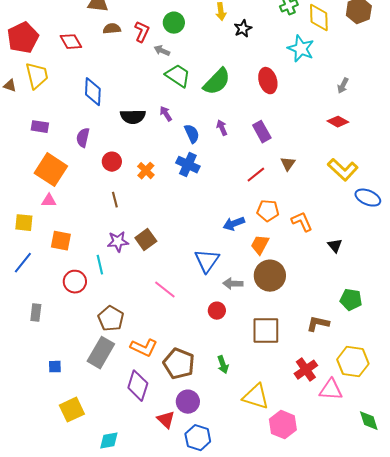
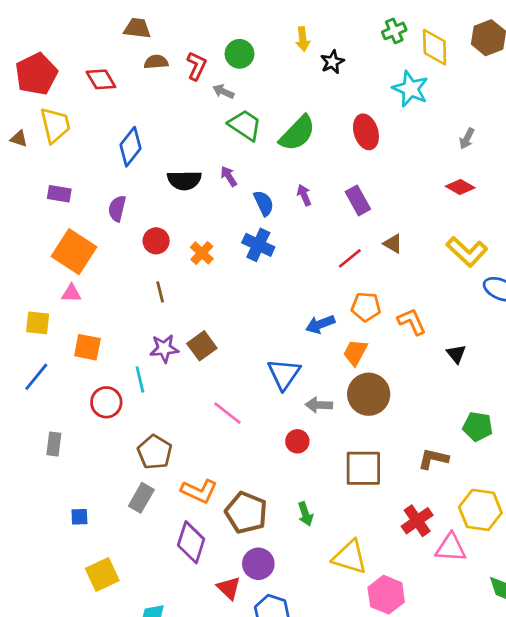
blue diamond: (93, 92) -> (131, 147), turned 36
brown triangle: (288, 164) -> (393, 244), turned -35
gray rectangle: (101, 353) -> (141, 498), size x0.7

